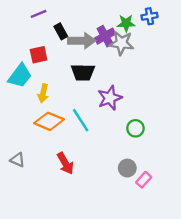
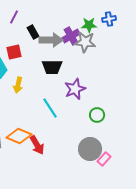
purple line: (39, 14) -> (14, 17), turned -40
orange diamond: (49, 121) -> (19, 136), moved
gray circle: (127, 168) -> (90, 149), size x1.5

